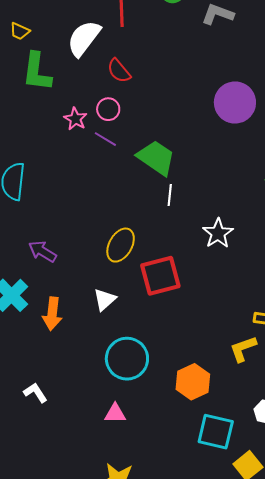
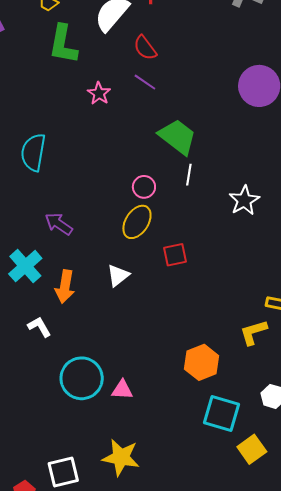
pink circle: (108, 109) -> (144, 187), moved
purple line: (105, 139) -> (145, 82), moved
white star: (218, 233) -> (244, 200), moved
red square: (160, 276) -> (175, 255), size x0.6
cyan circle: (127, 359) -> (82, 378), moved
white L-shape: (35, 393) -> (39, 327), moved

